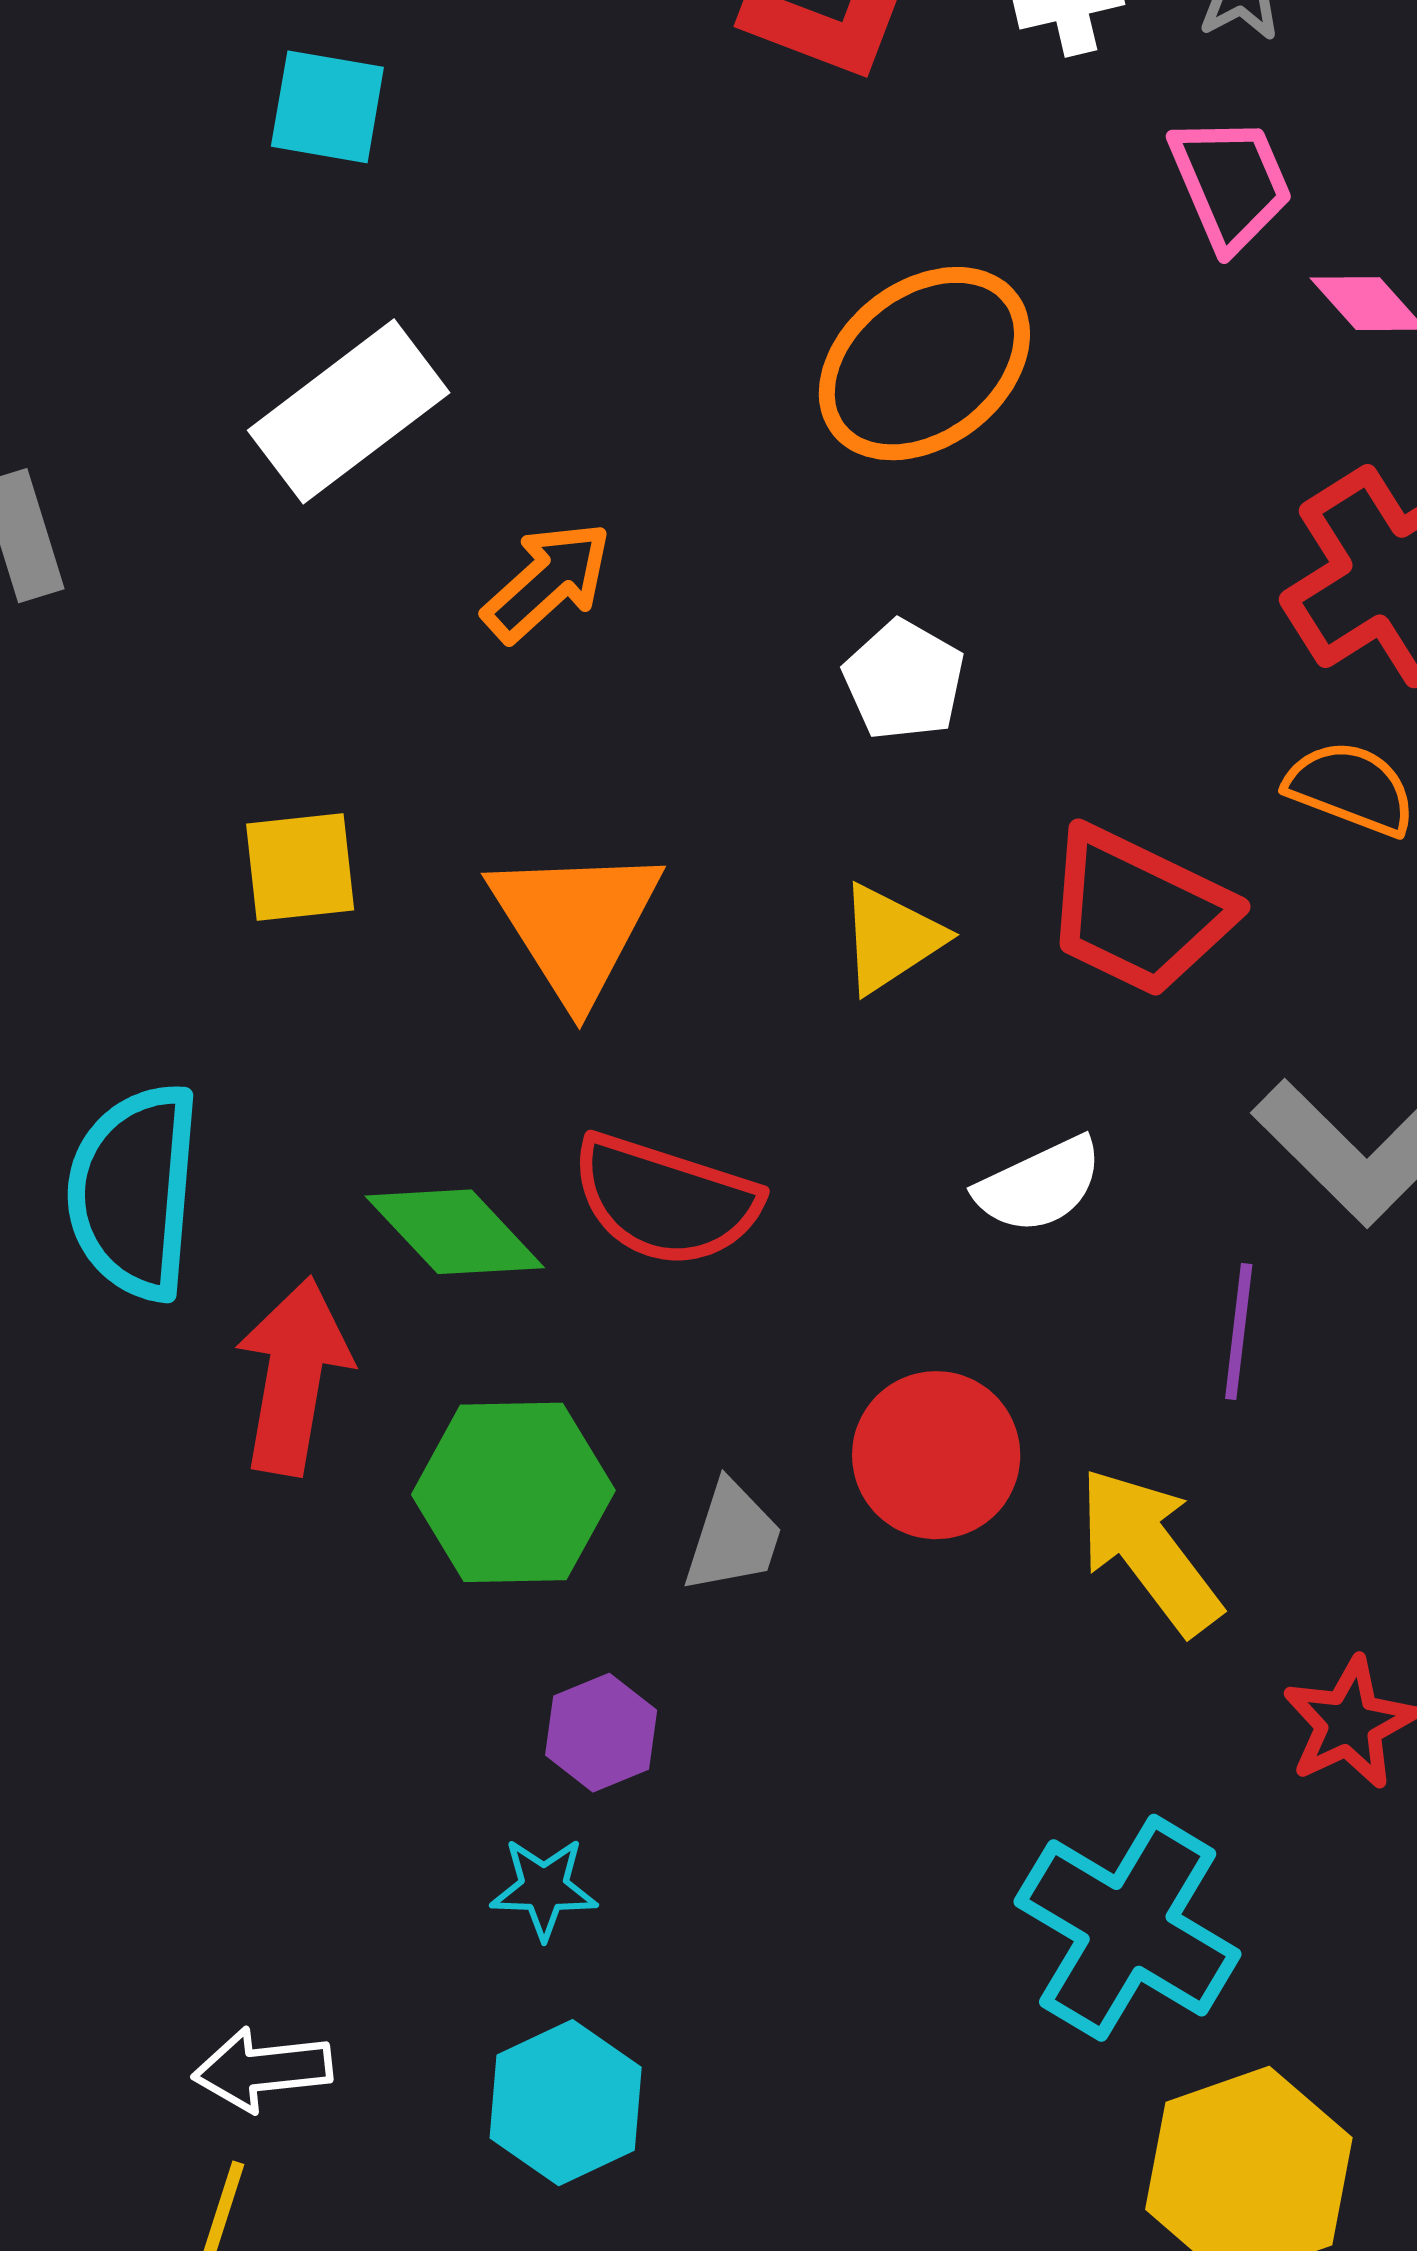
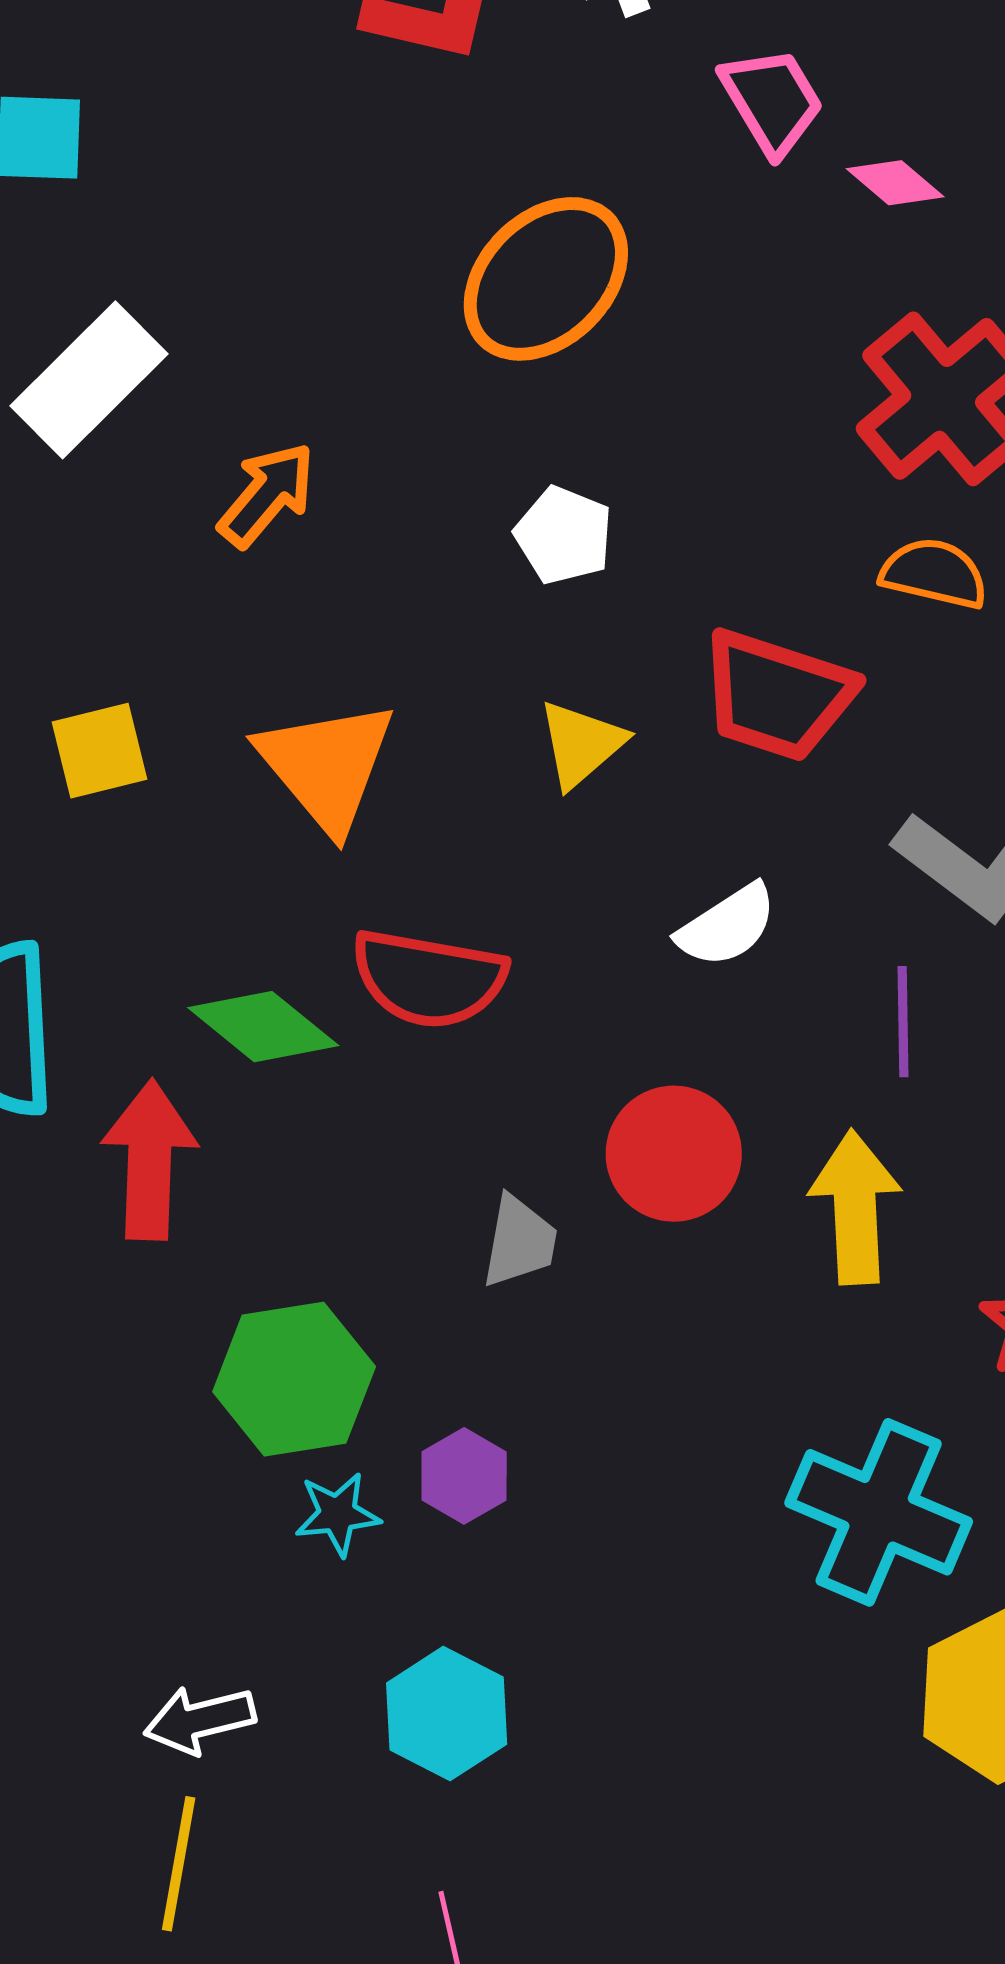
green hexagon: (513, 1492) -> (294, 1379), moved
yellow arrow: (1149, 1551) -> (855, 1207), turned 42
purple hexagon: (601, 1733) -> (464, 1476), moved
cyan star: (544, 1888) -> (337, 1514), moved

